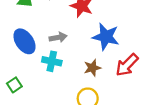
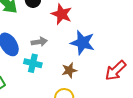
red arrow: (127, 65) -> (116, 70), moved

